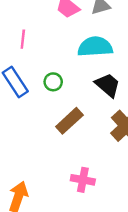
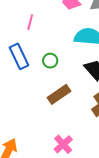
pink cross: (83, 180) -> (63, 144), turned 30

